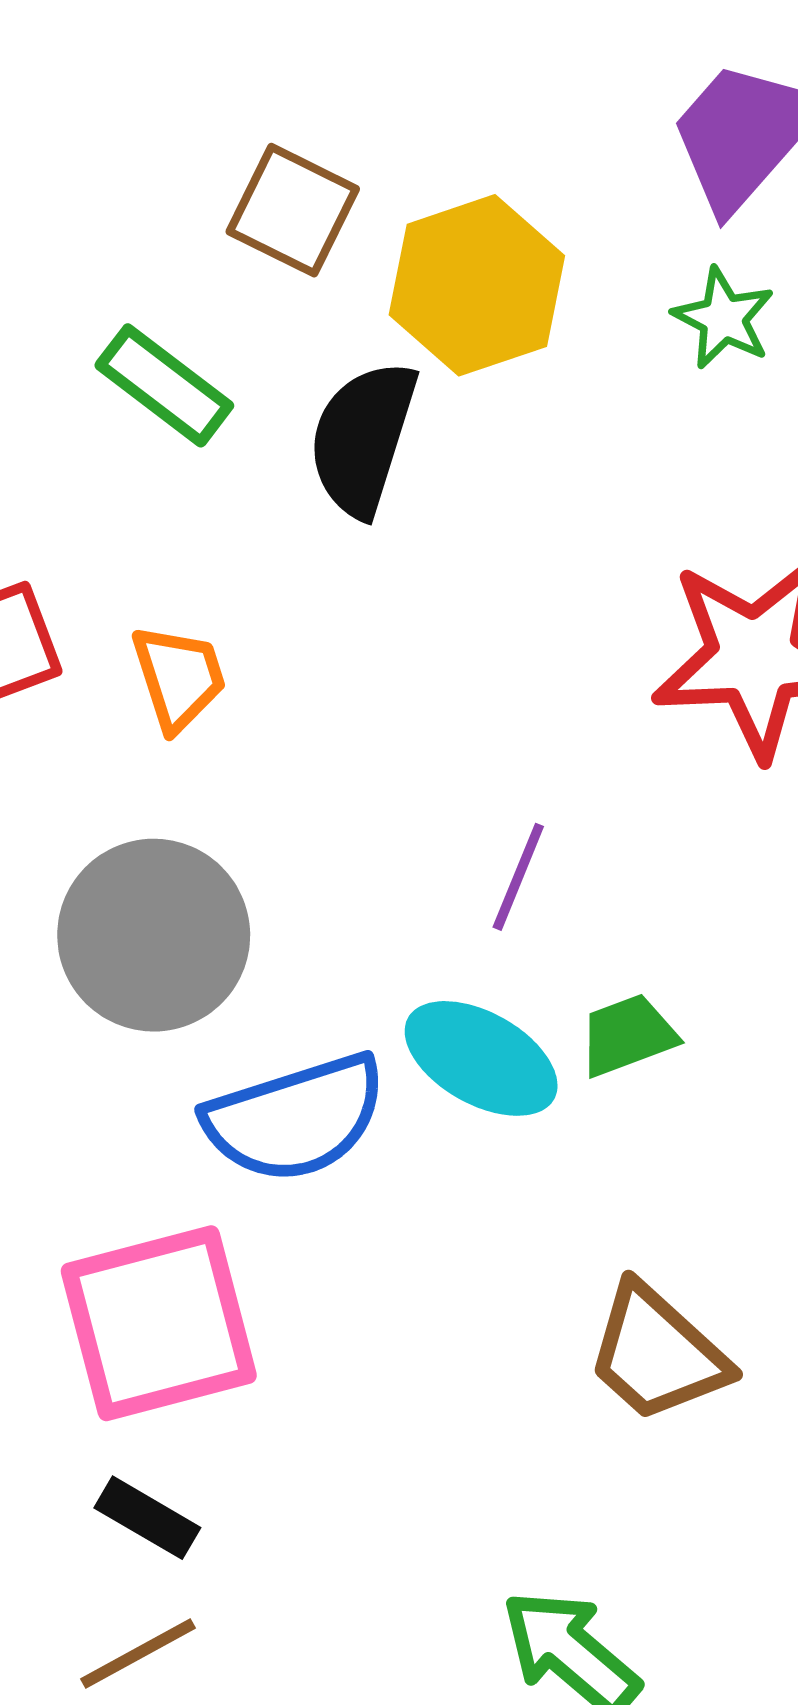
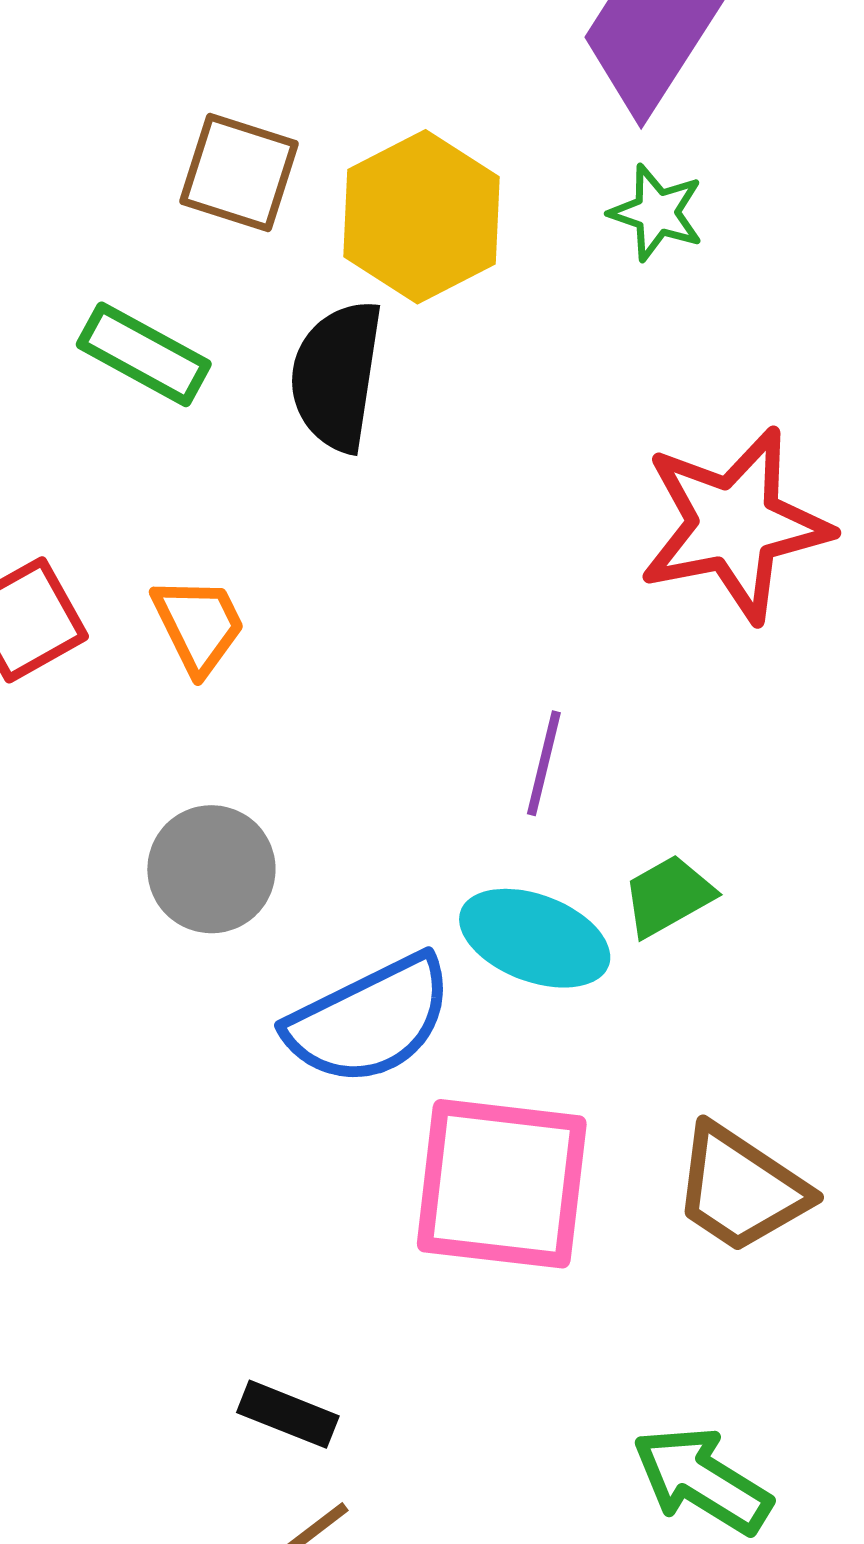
gray circle: (154, 935) -> (211, 869), size x0.7
pink square: (159, 1323) -> (502, 1184), moved, turned 30

